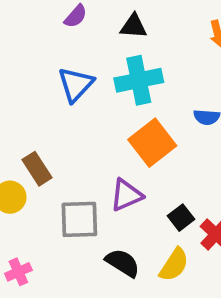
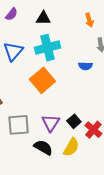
orange square: (152, 143) -> (42, 80), moved
purple triangle: (126, 195) -> (51, 123), moved, turned -30

